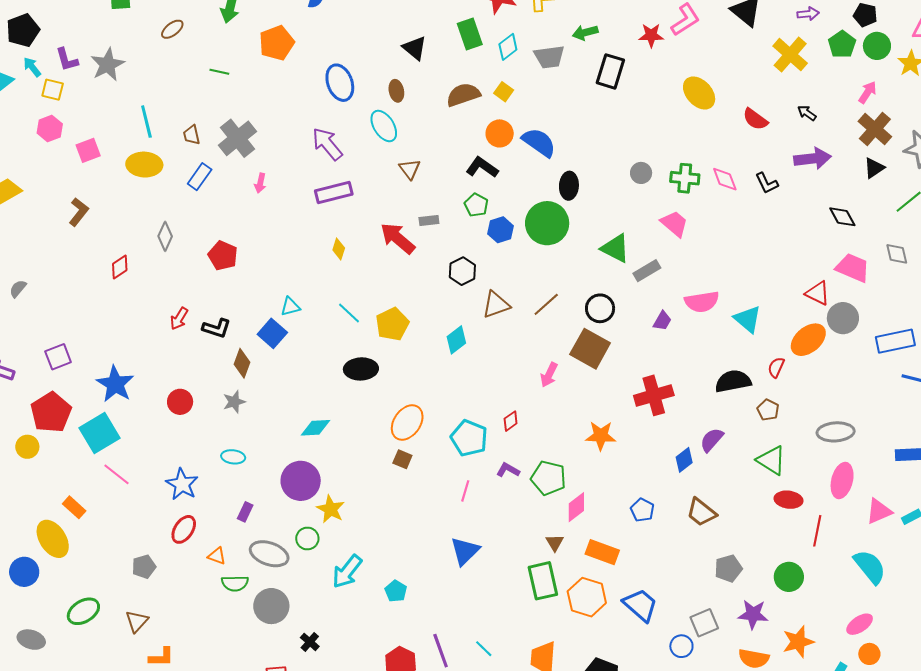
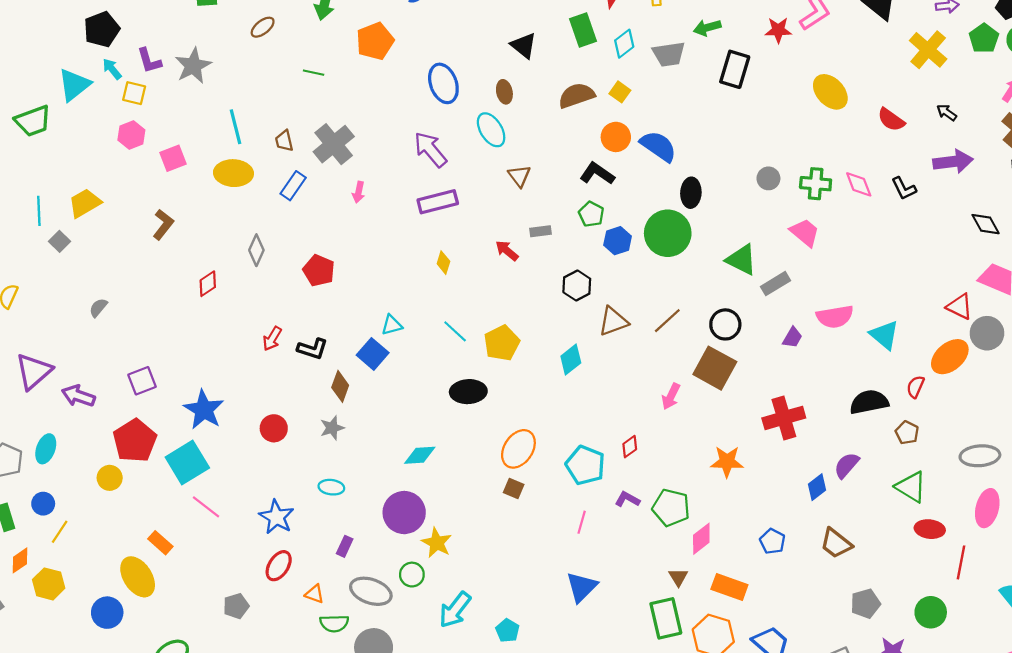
red arrow: (398, 238) -> (507, 251), size x0.6

